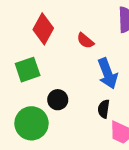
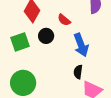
black circle: (58, 100) -> (46, 36), moved

